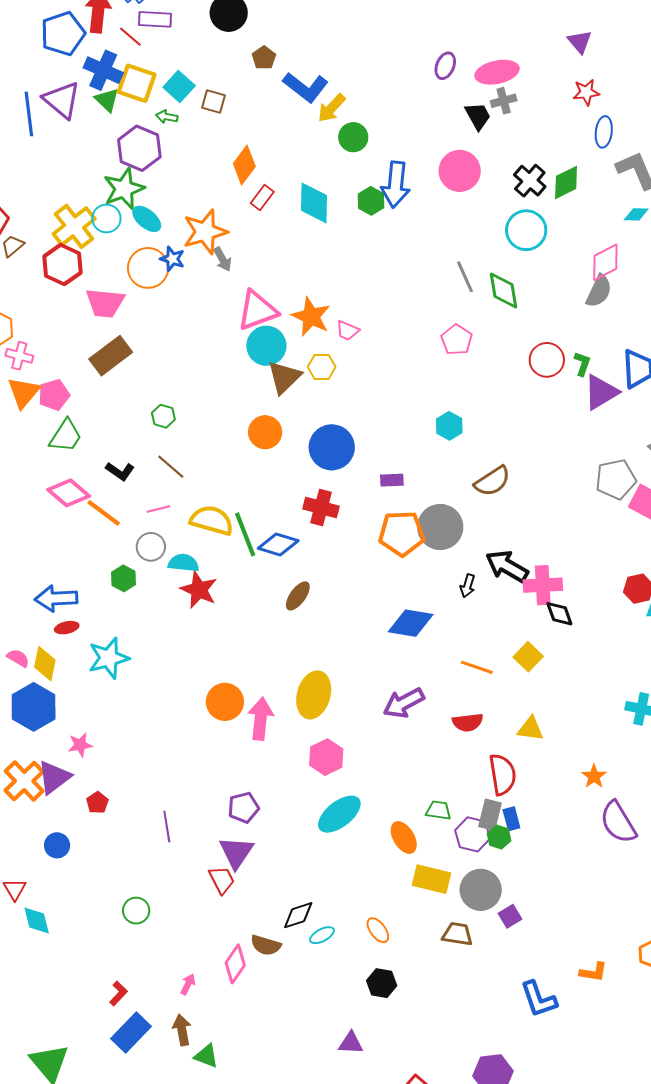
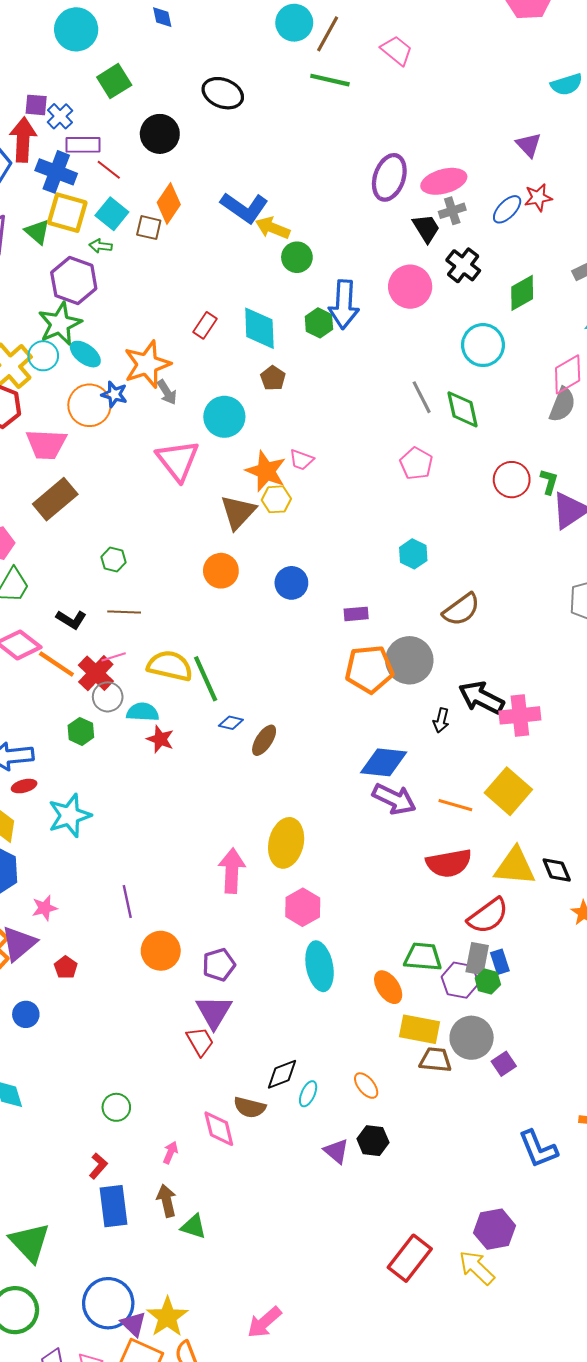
red line: (130, 37) -> (109, 170), moved
brown pentagon: (264, 58) -> (273, 378), moved
purple ellipse: (445, 66) -> (389, 177), size x1.6
blue cross: (103, 70) -> (56, 172), moved
yellow arrow: (332, 108) -> (273, 228), turned 72
blue ellipse: (604, 132) -> (507, 209), moved, turned 40
orange diamond: (244, 165) -> (169, 204), moved
black cross: (530, 181) -> (463, 265), moved
pink triangle: (257, 310) -> (178, 460), moved, turned -45
orange star: (311, 317) -> (266, 471), moved
cyan circle: (266, 346) -> (224, 417), moved
blue circle: (332, 447) -> (291, 583), size x0.7
brown line: (171, 467) -> (124, 612), turned -36
red cross: (321, 508) -> (96, 673), moved, turned 32
blue diamond: (278, 544) -> (231, 723), moved, size x0.6
red star: (199, 590) -> (160, 739), size x0.7
black diamond: (559, 614) -> (557, 870), moved
yellow square: (528, 657) -> (508, 791), size x1.5
orange circle: (225, 702) -> (161, 951), moved
purple arrow: (404, 703) -> (394, 799), moved, turned -123
red semicircle: (468, 722) -> (449, 863), size x1.4
yellow triangle: (531, 729) -> (515, 866), size x1.5
red semicircle: (502, 774) -> (488, 916), turned 66
green trapezoid: (438, 810) -> (423, 957), size x1.4
cyan ellipse: (339, 814) -> (320, 966), turned -60
purple line: (167, 827) -> (127, 902), moved
green circle: (136, 911) -> (116, 1107), moved
brown trapezoid: (457, 934) -> (435, 1060), moved
cyan ellipse: (322, 935) -> (308, 1094), turned -35
pink diamond: (235, 964) -> (219, 1129), turned -45
blue rectangle: (131, 1033) -> (113, 1206), turned -48
purple triangle: (351, 1043) -> (336, 1151), moved, turned 40

